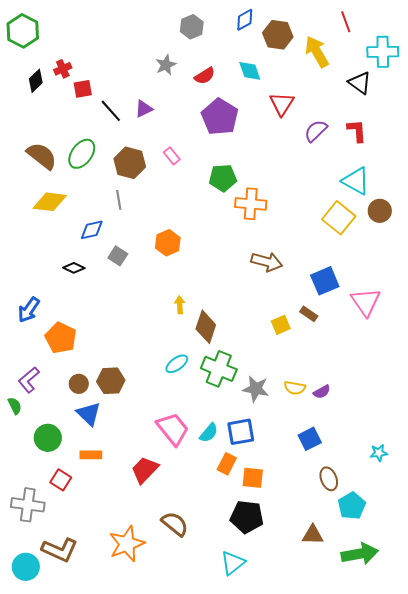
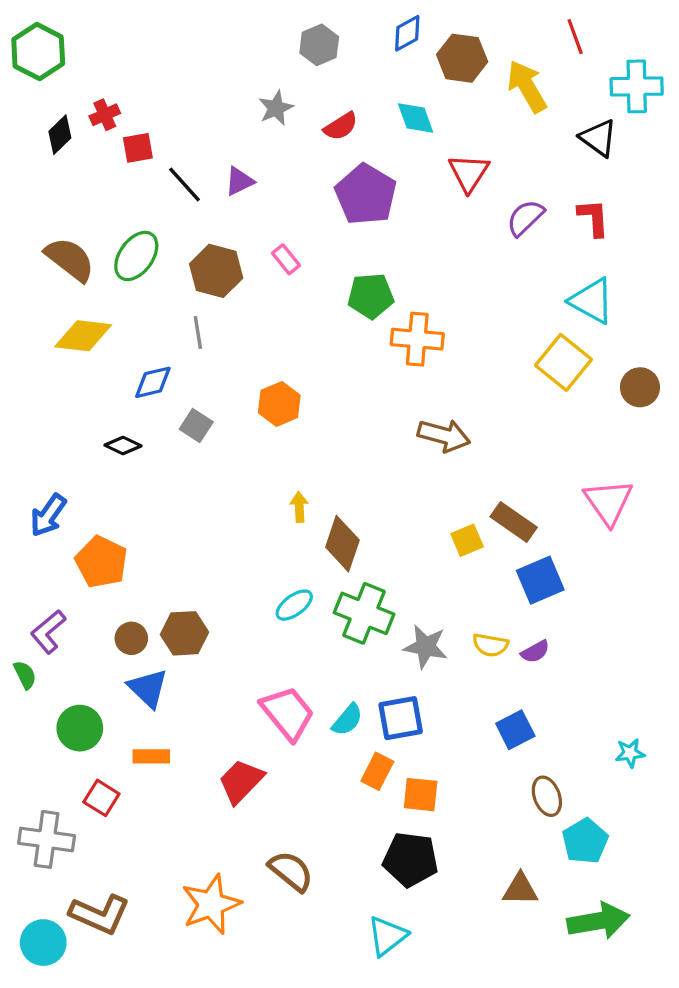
brown circle: (380, 211) -> (640, 387), moved
blue square: (325, 281) -> (540, 580), moved
brown rectangle: (309, 314) -> (514, 522), size x1.5

